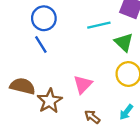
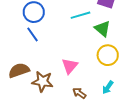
brown semicircle: (23, 86) -> (19, 70), turned -30
brown star: (50, 101) -> (43, 82), turned -30

